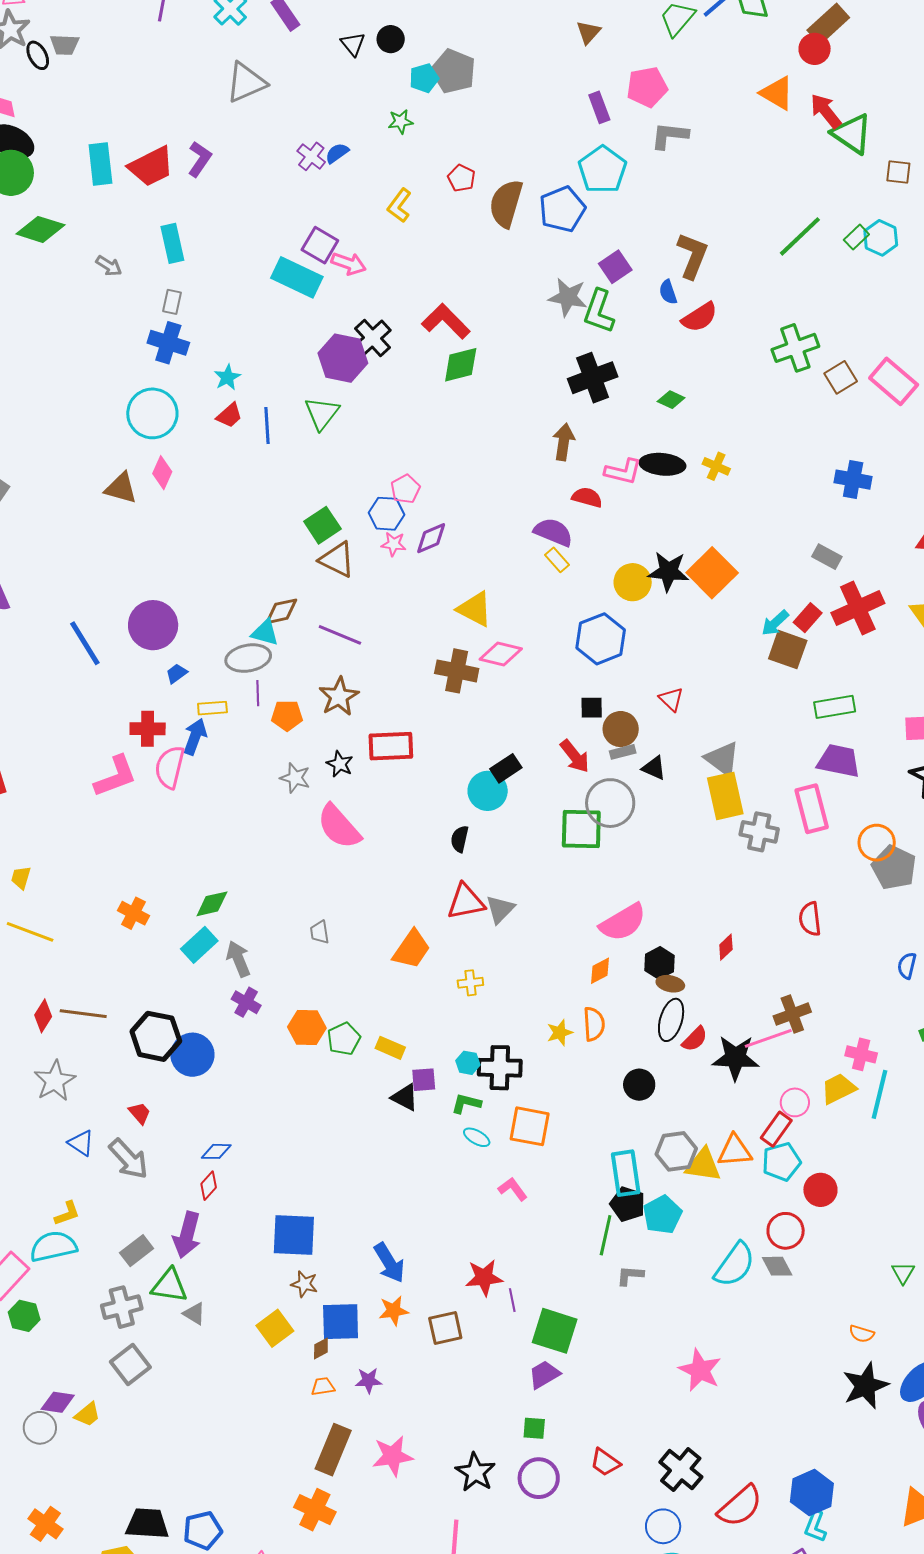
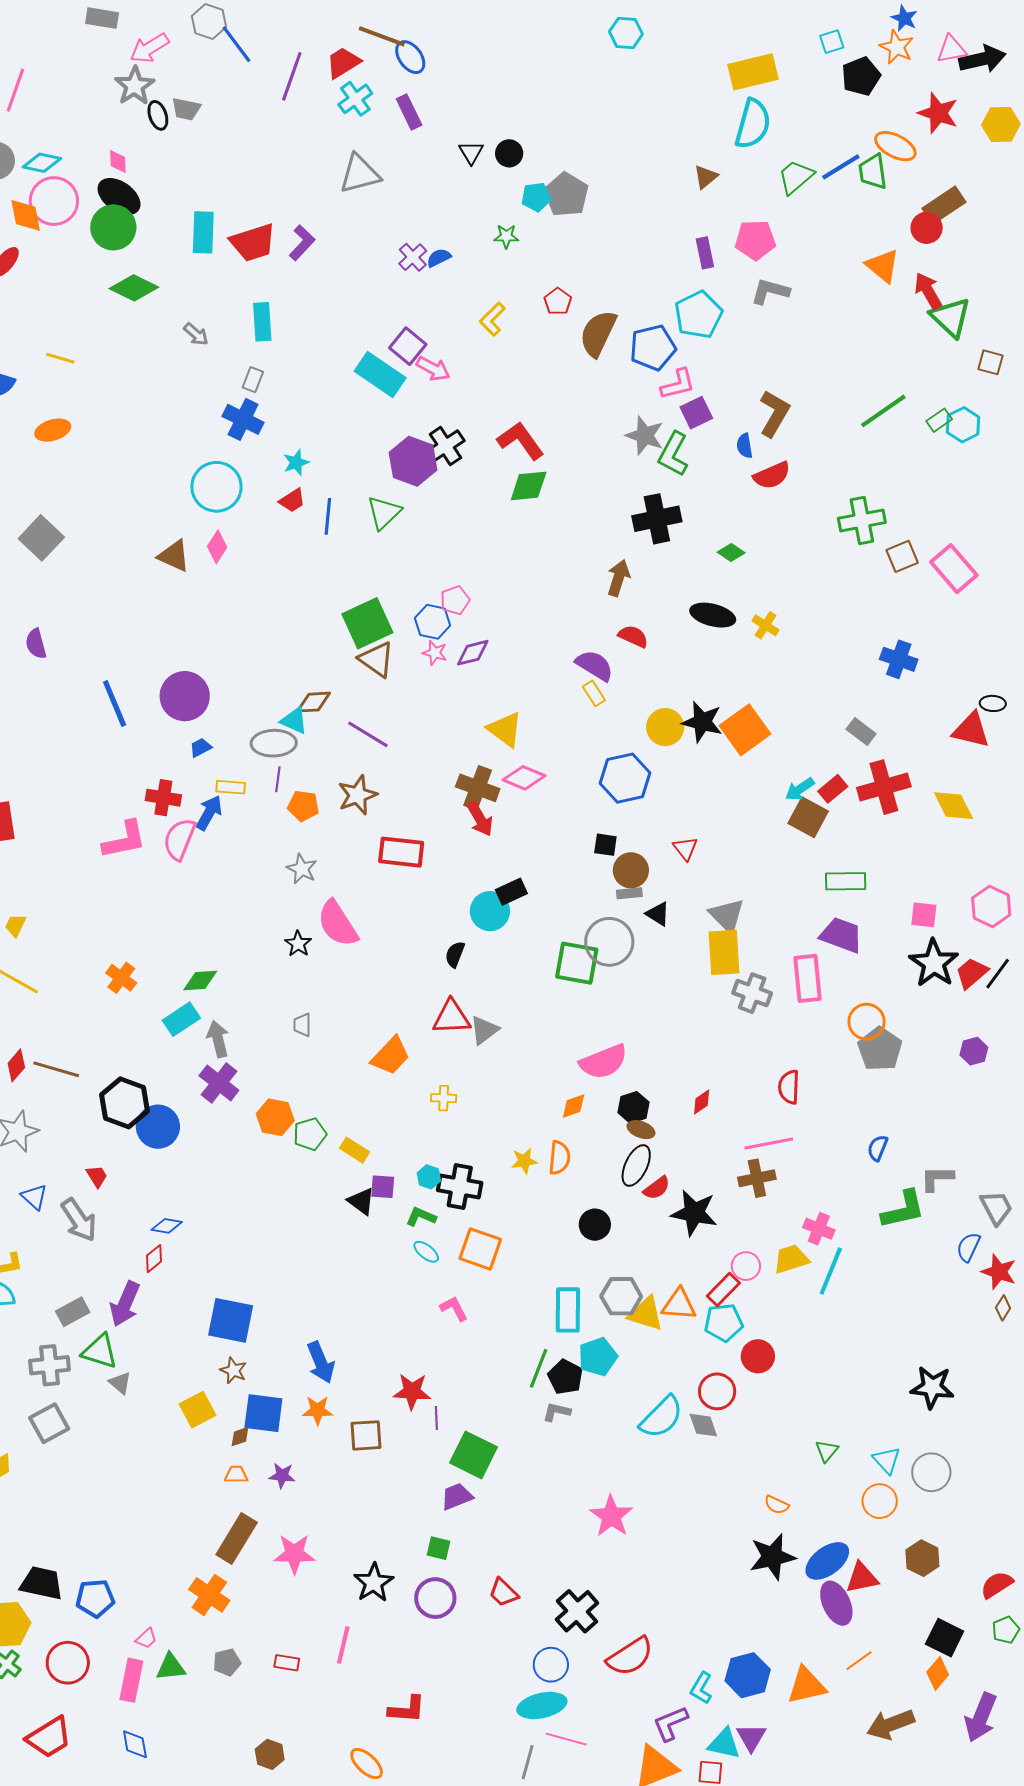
pink L-shape: (623, 471) -> (678, 384), moved, turned -36
green square: (322, 525) -> (367, 623), size x1.4
red arrow: (575, 756) -> (480, 819), moved
black star: (340, 764) -> (298, 944), moved
purple cross: (246, 1002) -> (219, 1083), size x1.4
pink line: (768, 1038) -> (769, 1143), moved
black pentagon: (628, 1204) -> (565, 1377), moved
blue hexagon: (812, 1493) -> (748, 1675), moved

